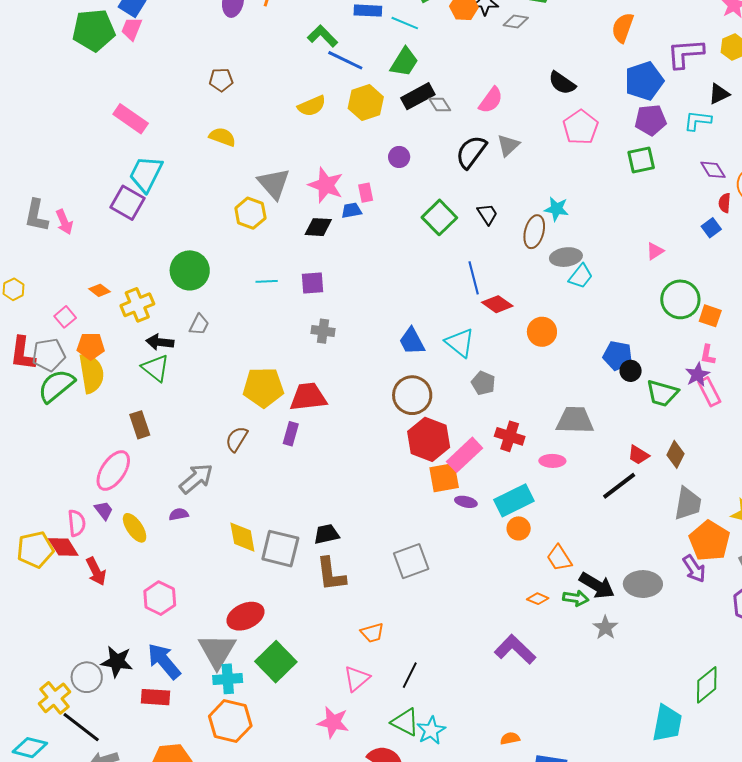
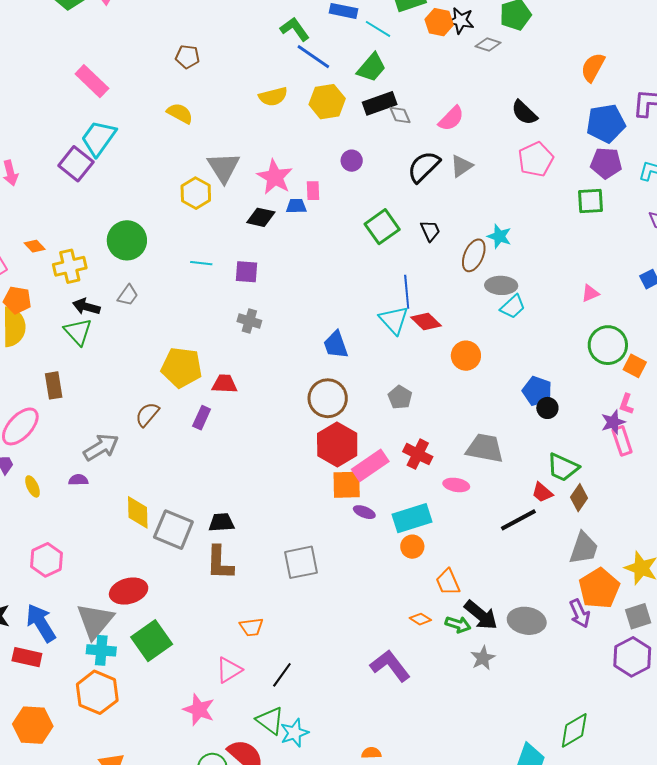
cyan triangle: (460, 343) -> (394, 320), moved
green trapezoid: (662, 393) -> (563, 467), moved
red trapezoid: (308, 397) -> (225, 384), size x0.7
yellow ellipse: (135, 528) -> (33, 486), size x0.7

